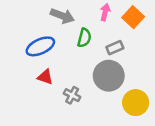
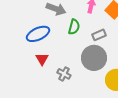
red triangle: (45, 77) -> (42, 59), turned 40

